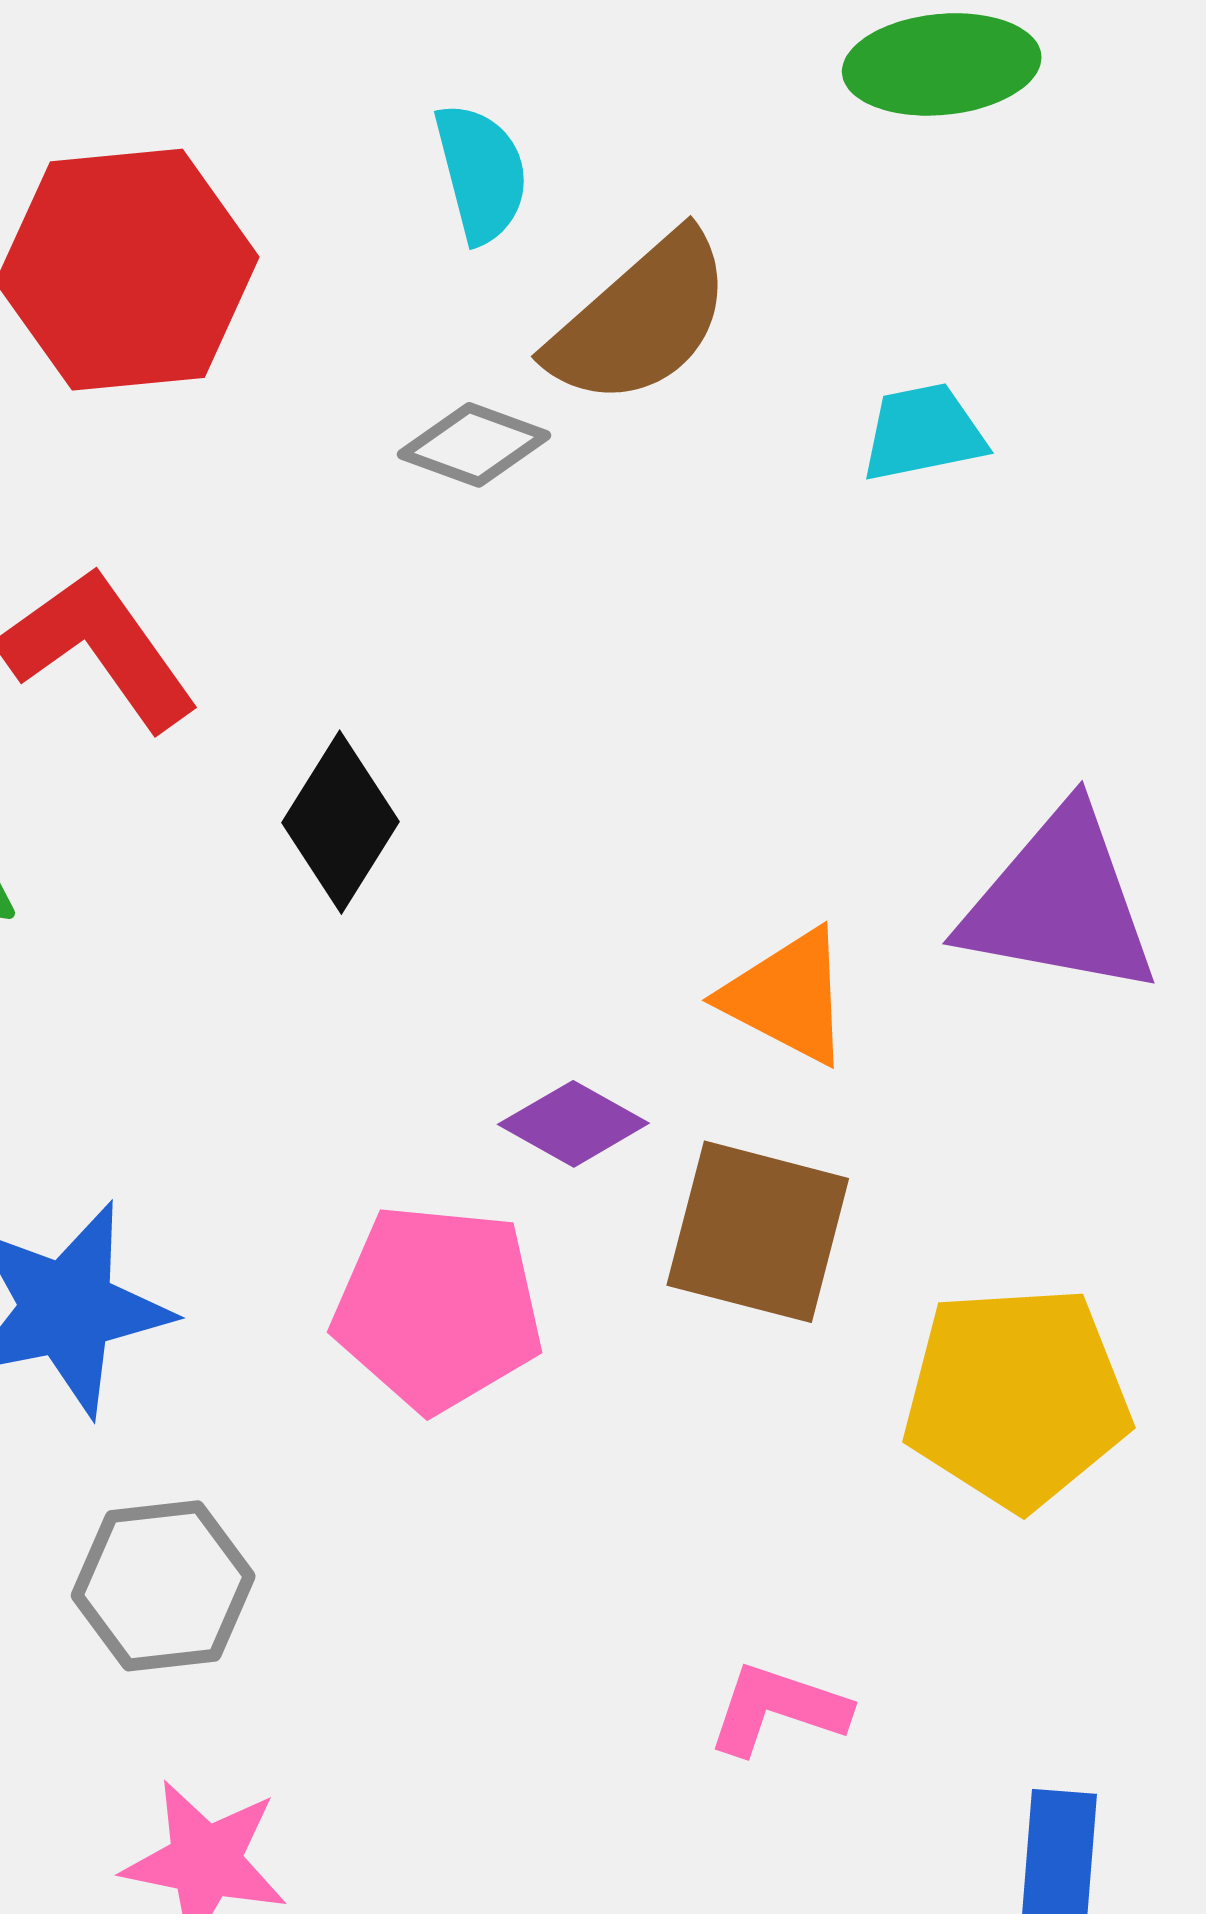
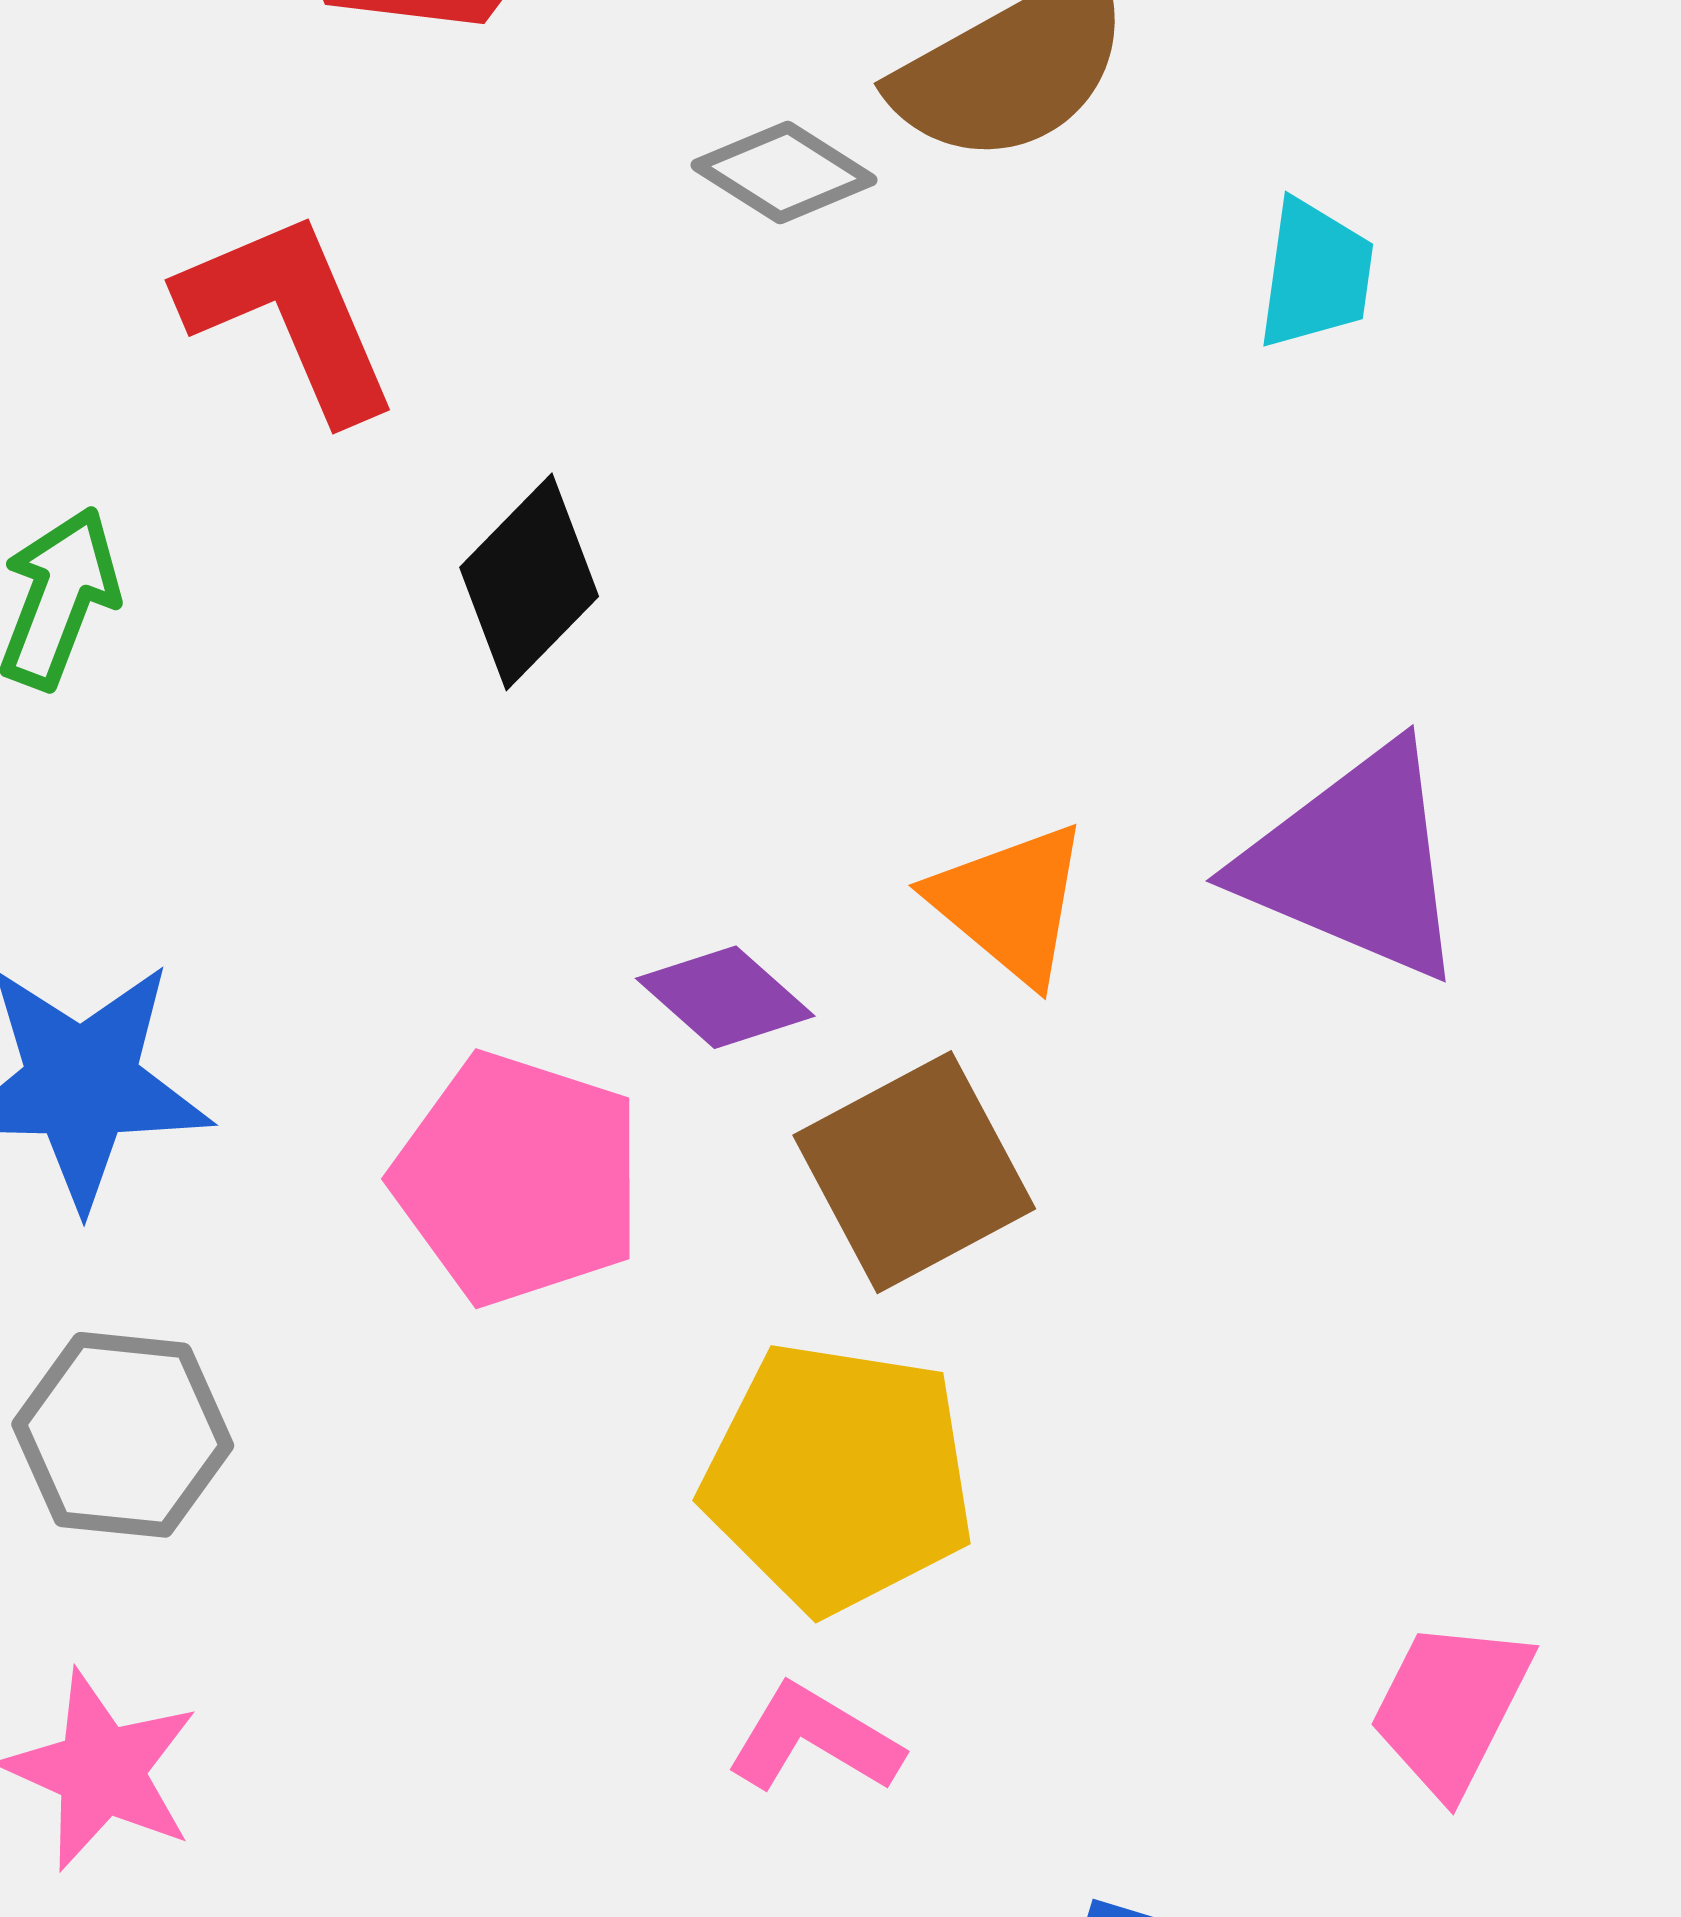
cyan trapezoid: (923, 433) -> (1316, 274), turned 97
brown square: (758, 1232) -> (914, 1172), turned 35
yellow pentagon: (1017, 1397) -> (838, 1477), moved

